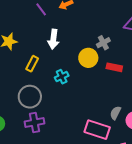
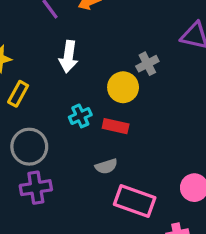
yellow rectangle: (32, 64) -> (18, 94), moved
red rectangle: (114, 67) -> (116, 126), moved
gray semicircle: (115, 113) -> (106, 166), moved, turned -136

